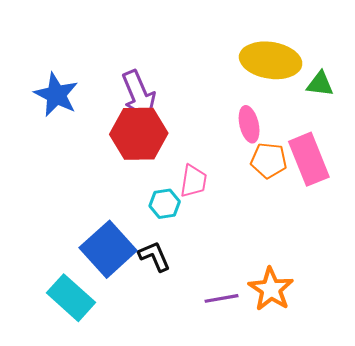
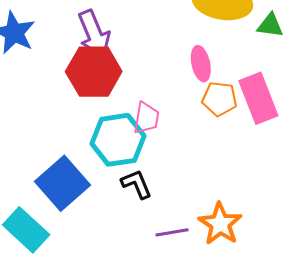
cyan hexagon: (165, 204) -> (118, 140), size x1.8
black L-shape: (154, 256) -> (137, 184), moved

